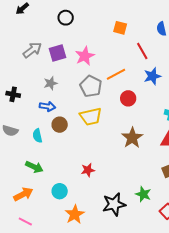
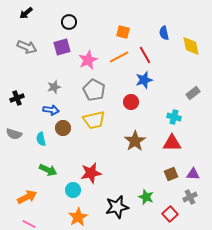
gray arrow: (32, 50) -> (27, 47), moved, turned 60
purple square: (58, 53) -> (62, 47), moved
orange line: (116, 74) -> (119, 57), moved
blue star: (152, 76) -> (144, 80), moved
black cross: (13, 94) -> (17, 98), turned -32
green arrow: (34, 167) -> (48, 170), moved
red star: (88, 170) -> (91, 173), size x1.5
cyan circle: (60, 191) -> (73, 190), moved

